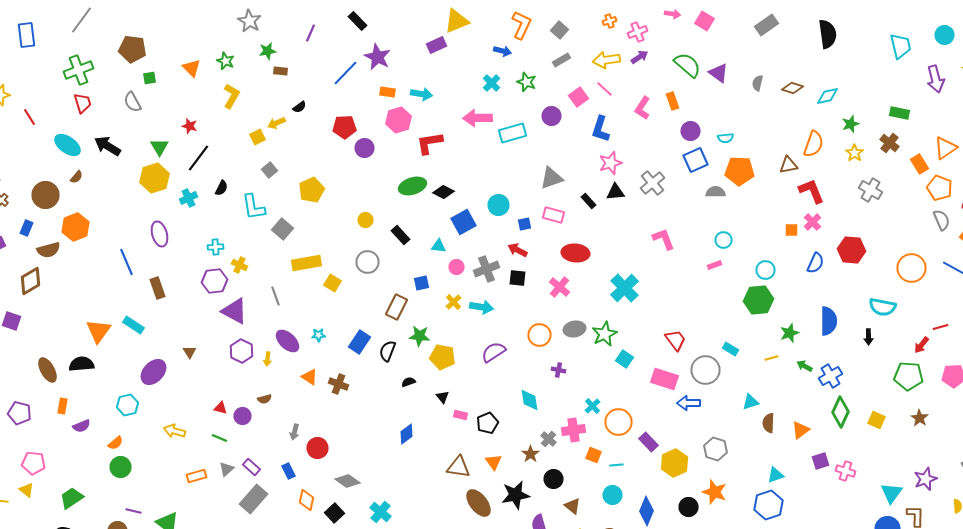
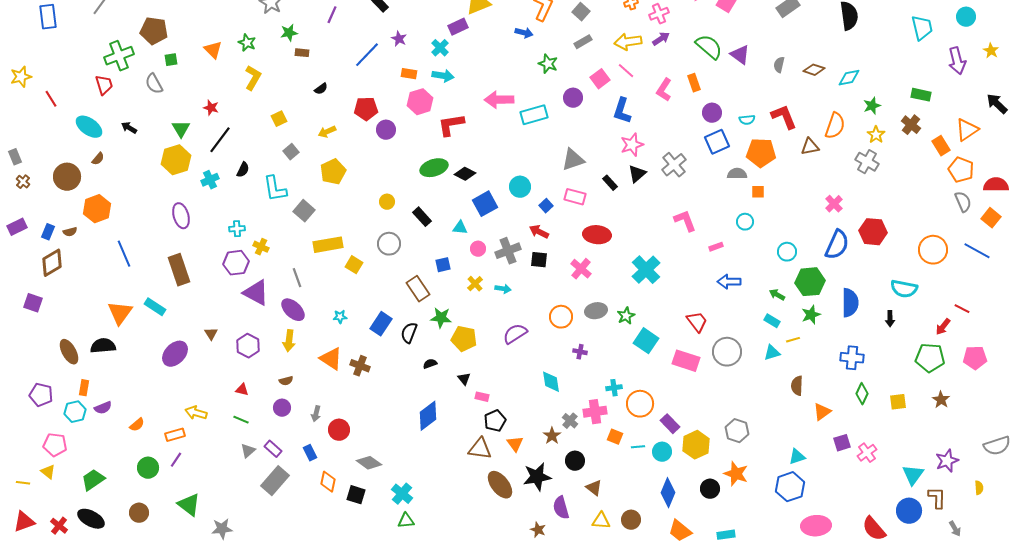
purple star: (378, 57) -> (399, 39), size x0.6
green cross: (78, 70) -> (119, 56), moved
cyan cross: (492, 83) -> (440, 48), moved
yellow arrow: (276, 123) -> (327, 132), moved
black arrow: (108, 146) -> (129, 128), size x0.6
gray cross: (870, 190) -> (867, 162), moved
red L-shape: (812, 191) -> (784, 117), moved
black triangle: (616, 192) -> (637, 174), turned -36
blue square: (524, 224) -> (546, 206), turned -32
blue rectangle: (26, 228) -> (48, 232), moved
orange square: (792, 230) -> (758, 192), moved
brown semicircle: (48, 250) -> (70, 232), size x0.6
blue line: (126, 262) -> (124, 254), moved
blue semicircle: (816, 263) -> (837, 245), size x1.4
pink rectangle: (714, 265) -> (716, 247), moved
brown rectangle: (158, 288) -> (179, 270), size x1.4
green hexagon: (758, 300) -> (810, 282), moved
brown rectangle: (396, 307) -> (418, 289), turned -60
cyan arrow: (482, 307) -> (503, 289), size x0.7
red line: (940, 327) -> (962, 309), turned 42
green star: (604, 334) -> (626, 316), size x0.7
purple ellipse: (288, 341) -> (293, 310), moved
cyan rectangle: (730, 349) -> (772, 321), moved
purple hexagon: (242, 351) -> (248, 346), moved
yellow arrow: (268, 359) -> (289, 341), size x1.5
cyan square: (624, 359) -> (646, 341), size x1.4
green arrow: (804, 366) -> (777, 295), moved
blue cross: (830, 376) -> (852, 358), turned 35
orange triangle: (310, 377) -> (331, 359), size x1.4
cyan triangle: (750, 402) -> (772, 353), moved
blue arrow: (688, 403) -> (729, 282), moved
cyan hexagon: (128, 405) -> (75, 412), moved
cyan cross: (592, 406) -> (614, 388), turned 35
green diamond: (840, 412) -> (862, 394), size x0.7
purple circle: (242, 416) -> (282, 408), moved
yellow square: (876, 420) -> (898, 402), turned -30
black pentagon: (488, 423) -> (495, 421), moved
brown semicircle: (768, 423) -> (797, 386), moved
blue diamond: (406, 434) -> (428, 416), size x1.4
green circle: (120, 467) -> (148, 468), moved
pink cross: (846, 471) -> (867, 453), turned 36
orange rectangle: (196, 476) -> (175, 435), moved
cyan circle: (612, 495) -> (662, 452), moved
purple line: (134, 511) -> (176, 460), moved, turned -70
black square: (334, 513) -> (356, 495), turned -30

